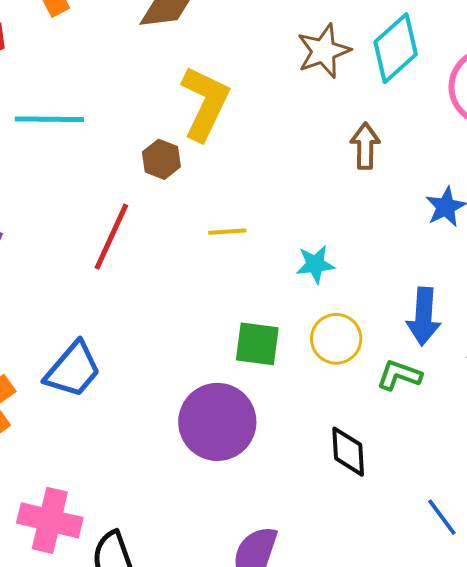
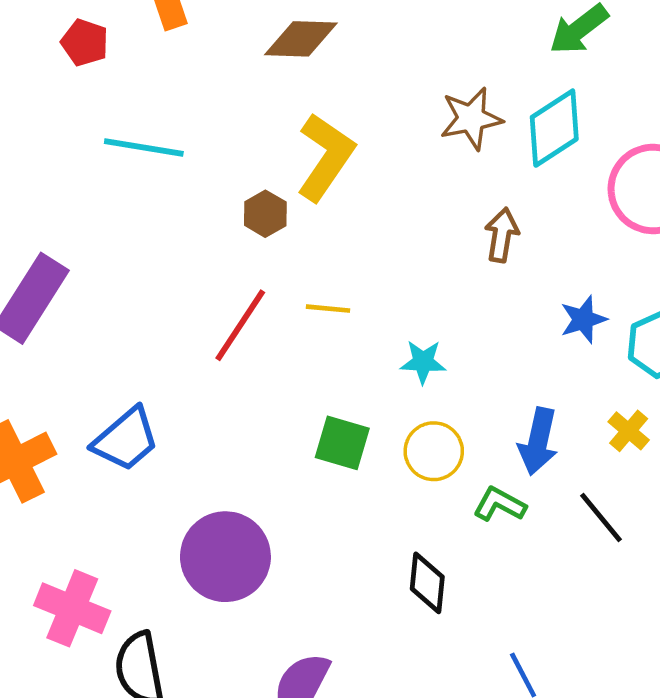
red line: (111, 237) -> (240, 325), moved
purple circle: (217, 422) -> (225, 557), moved

